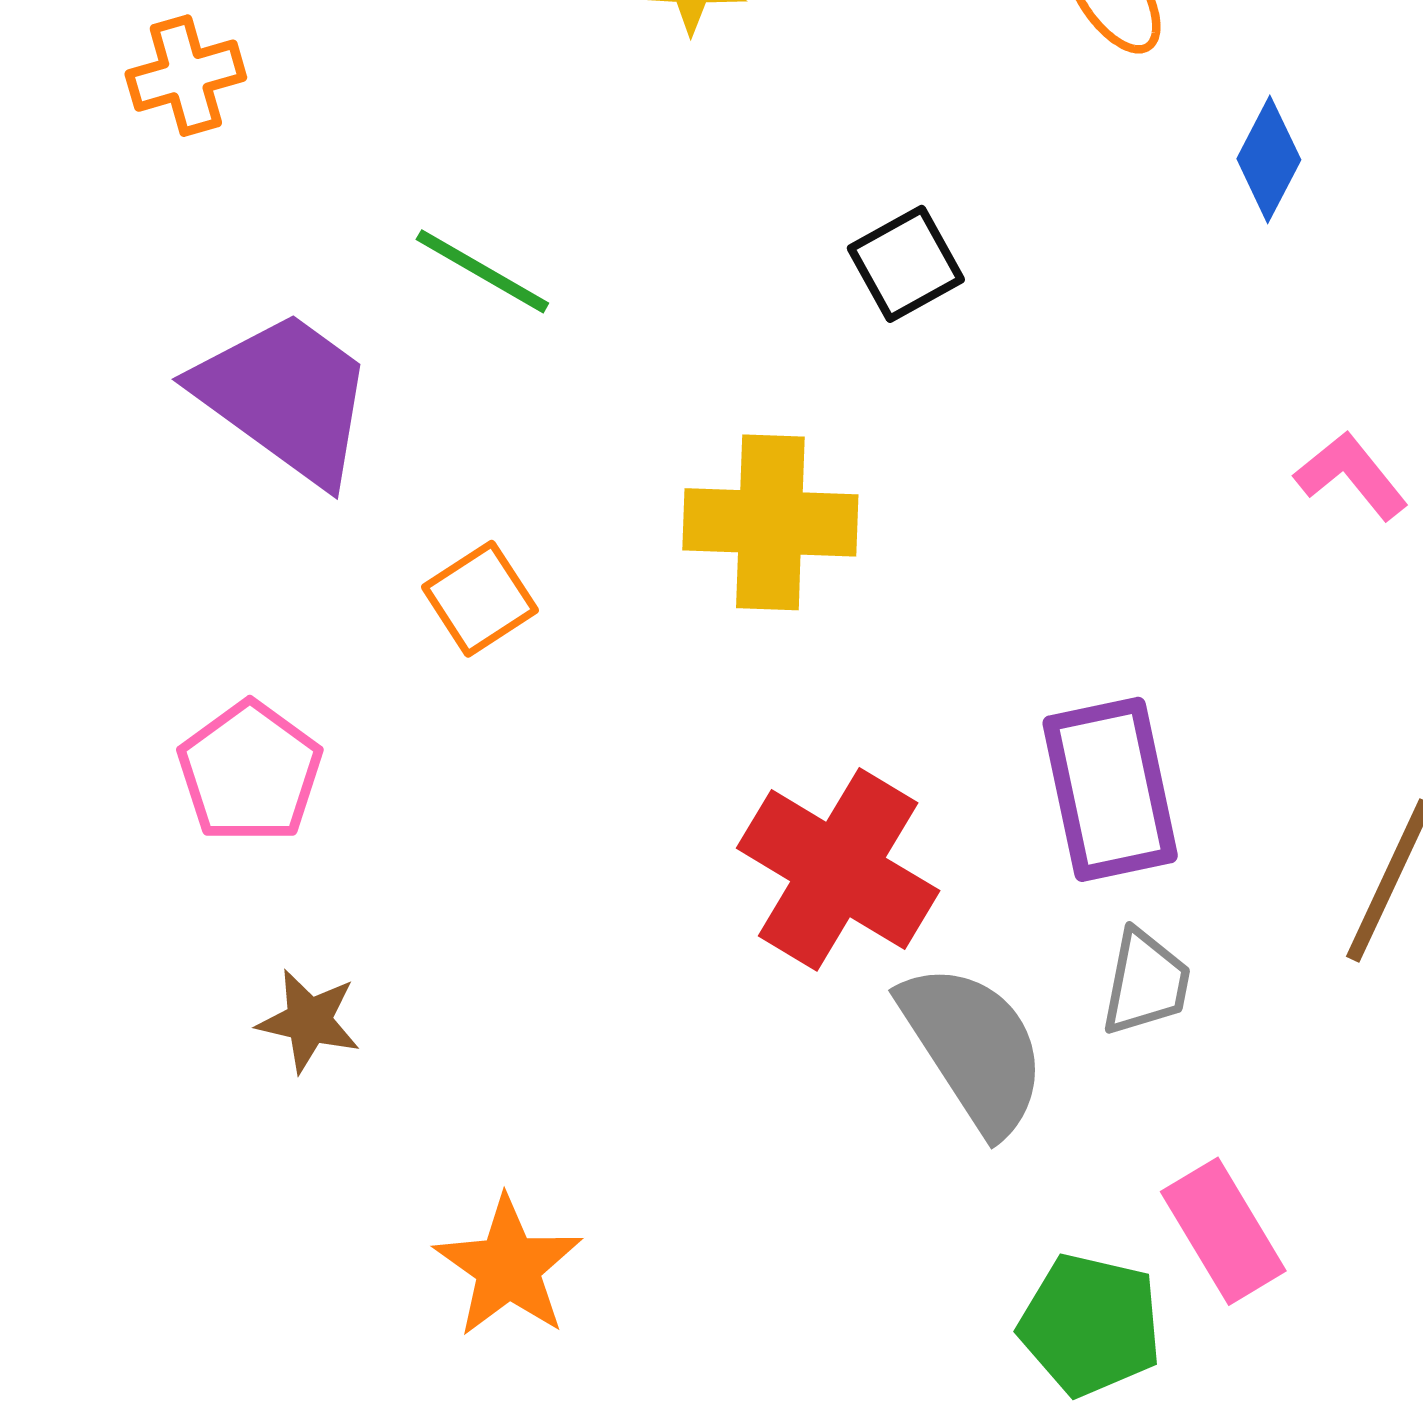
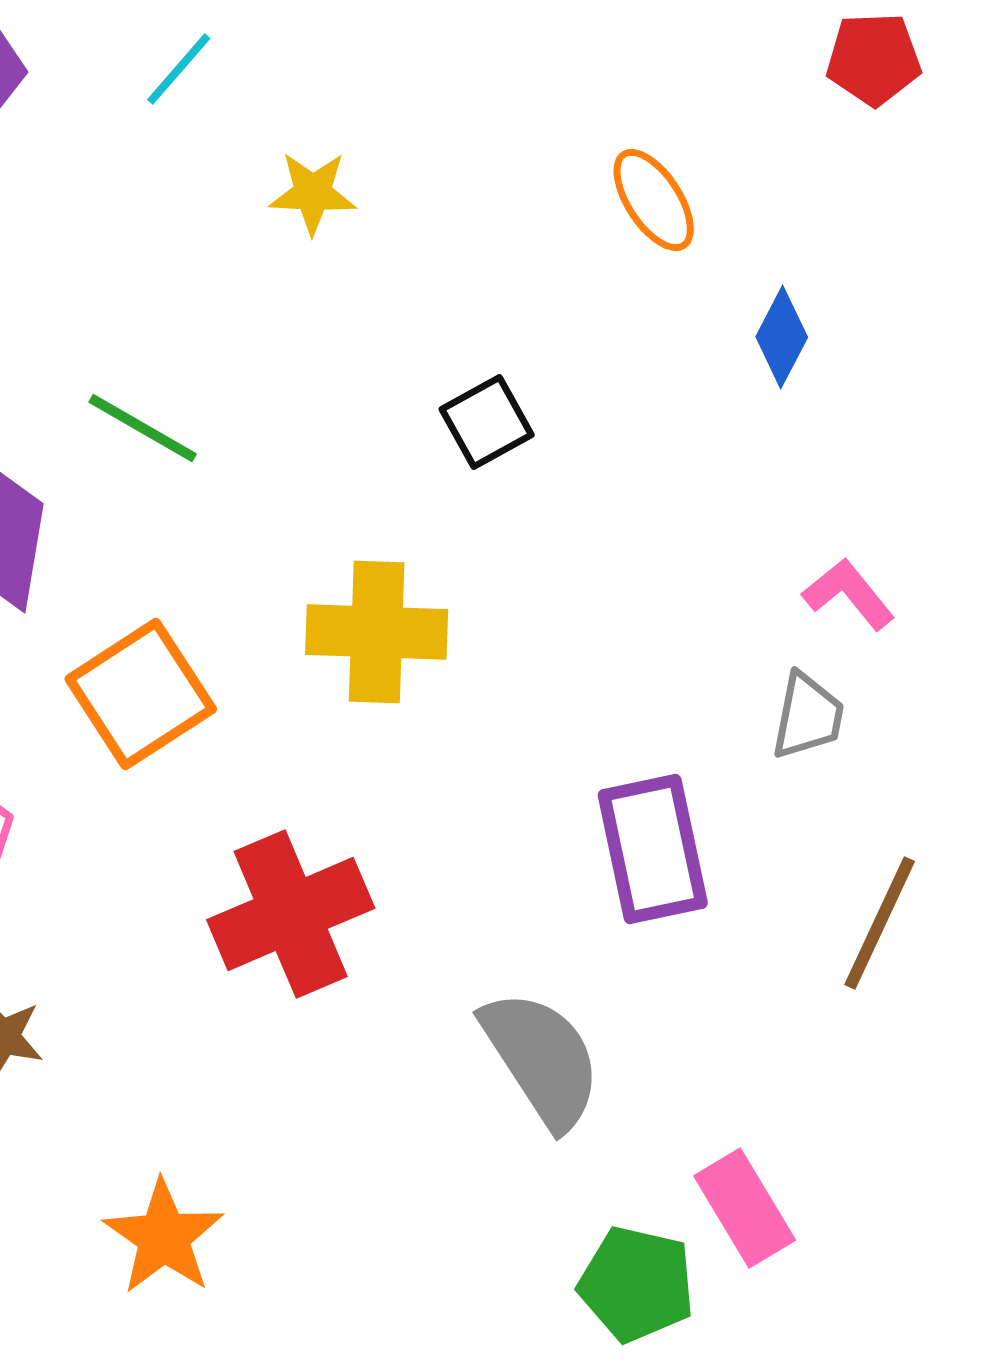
orange square: (480, 599) -> (141, 694), size x1.6
red cross: (838, 869) -> (291, 914), moved, turned 36
gray trapezoid: (1146, 983) -> (808, 716), moved

